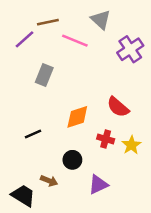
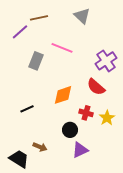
pink line: (75, 41) -> (62, 48), moved
purple cross: (130, 49) -> (106, 61), moved
black circle: (72, 160) -> (70, 130), moved

